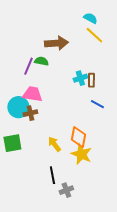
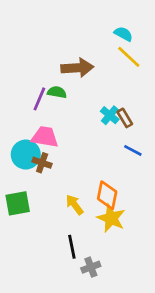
cyan cross: (80, 78) -> (110, 115), turned -32
brown rectangle: (91, 80) -> (125, 118), turned -32
brown cross: (30, 113) -> (42, 163), turned 32

